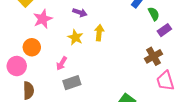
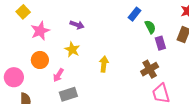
purple rectangle: (164, 30) -> (160, 43), turned -72
yellow arrow: (99, 33) -> (104, 64), moved
orange circle: (32, 47) -> (40, 60), moved

